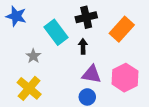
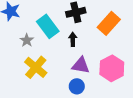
gray star: (33, 56) -> (27, 40), moved
yellow cross: (29, 88) -> (36, 67), moved

